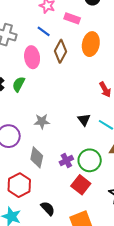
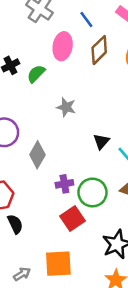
gray star: (42, 121) -> (66, 107), moved
gray diamond: (37, 157) -> (37, 155), moved
black semicircle: (48, 208) -> (15, 224), moved

